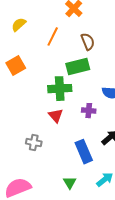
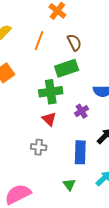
purple cross: (89, 111) -> (82, 111), turned -32
gray cross: (34, 143) -> (39, 147), moved
blue rectangle: (84, 152) -> (80, 152), turned 30

